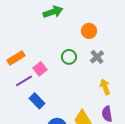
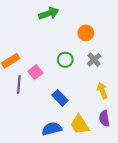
purple line: (24, 81) -> (19, 84), turned -54
blue rectangle: (37, 101) -> (60, 98), moved

